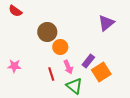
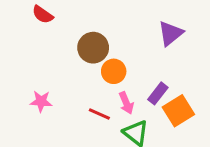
purple triangle: (106, 23) -> (170, 33), moved
red line: (51, 74) -> (99, 114), turned -48

